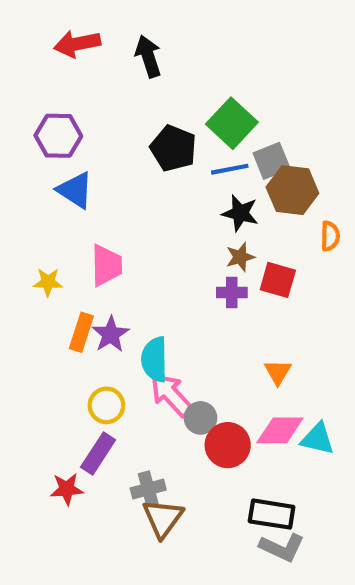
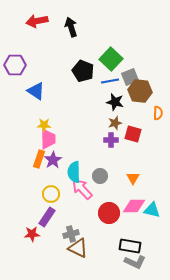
purple hexagon: (58, 136) -> (15, 65), moved
pink trapezoid: (106, 265) -> (48, 139), moved
yellow star: (48, 282) -> (44, 125), moved
gray circle: (200, 418) -> (100, 176), moved
brown triangle: (163, 518) -> (78, 248), turned -40

